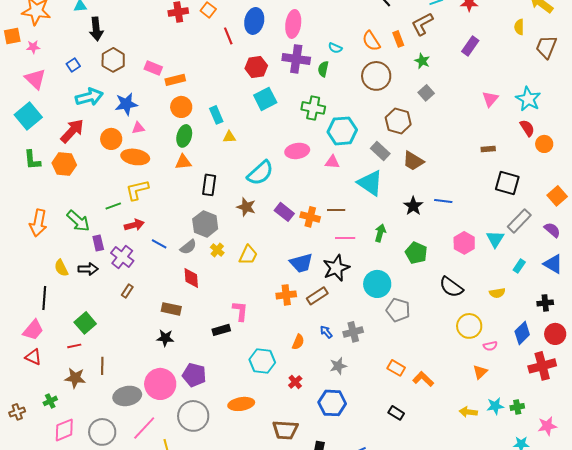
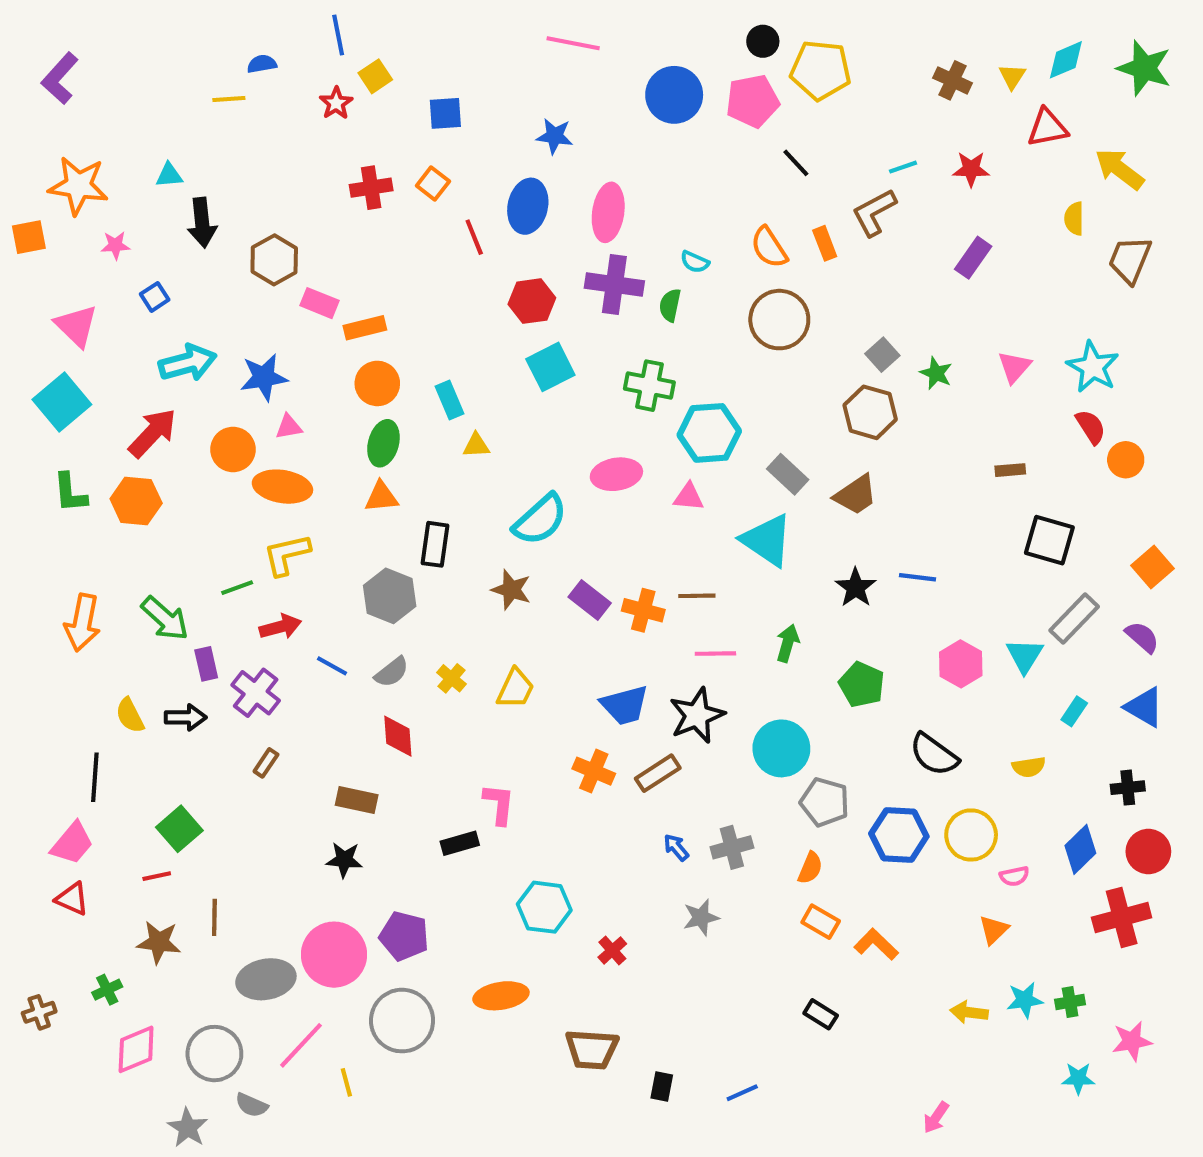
pink star: (33, 47) -> (115, 245), moved
brown hexagon: (113, 60) -> (274, 260), moved
green star: (422, 61) -> (936, 373), moved
brown hexagon: (398, 121) -> (870, 412), moved
brown trapezoid: (413, 161) -> (856, 495), turned -65
gray hexagon: (205, 224) -> (390, 596), moved
orange cross: (286, 295) -> (594, 771), turned 30
orange semicircle: (298, 342) -> (810, 868), moved
blue hexagon: (332, 403) -> (899, 835), moved

